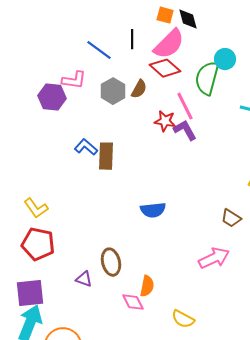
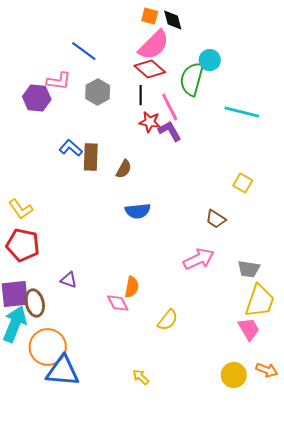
black line: (132, 39) -> (141, 95), moved
brown semicircle: (139, 89) -> (124, 169), moved
brown ellipse: (111, 262) -> (35, 303), moved
yellow semicircle: (183, 319) -> (168, 320), turned -80

